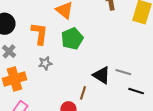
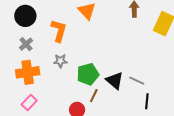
green pentagon: (72, 39) -> (88, 74), moved
black line: (136, 91) -> (147, 101), turned 70

